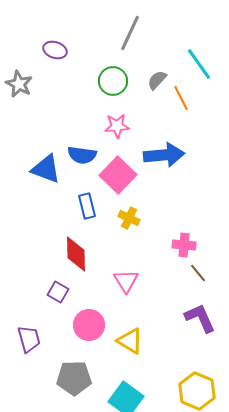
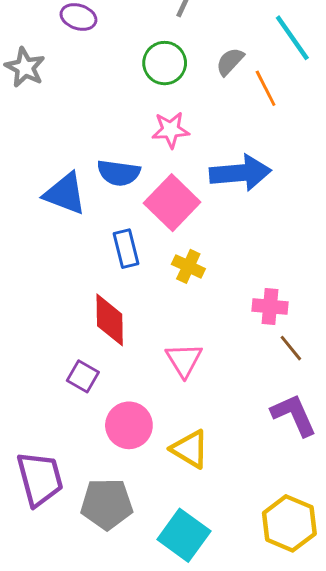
purple trapezoid: (29, 339) -> (40, 479), moved, size x1.4

